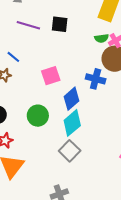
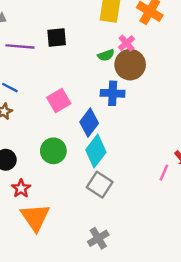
green semicircle: (101, 38) -> (106, 55), moved

